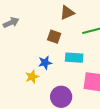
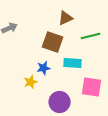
brown square: (54, 37) -> (53, 42), size x1.5

